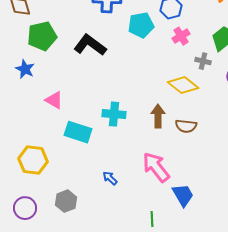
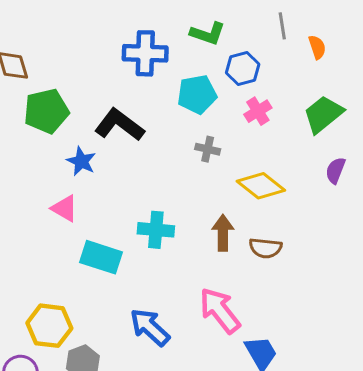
gray cross: (203, 61) -> (208, 149), moved
blue star: (25, 69) -> (81, 161), moved
yellow hexagon: (33, 160) -> (49, 326), moved
blue arrow: (110, 178) -> (150, 327), size x1.8

